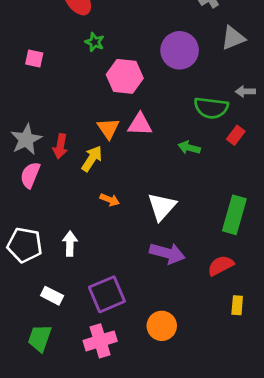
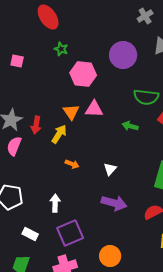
white triangle: (162, 207) -> (110, 169), size x0.6
white arrow: (70, 244) -> (55, 203), moved

